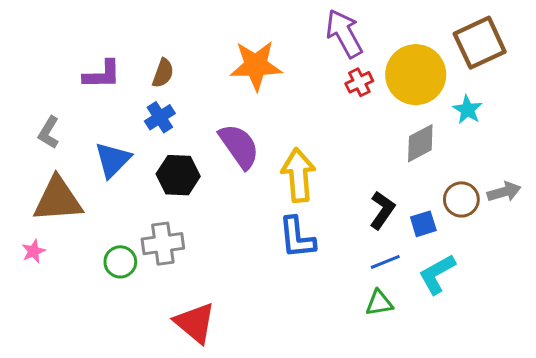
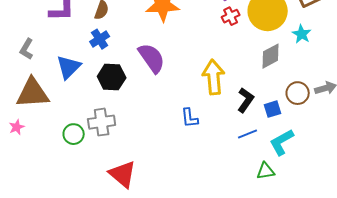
yellow arrow: (298, 175) -> (214, 77), moved
blue L-shape: (297, 238) -> (190, 118), size x0.7
green triangle: (379, 303) -> (266, 171), moved

